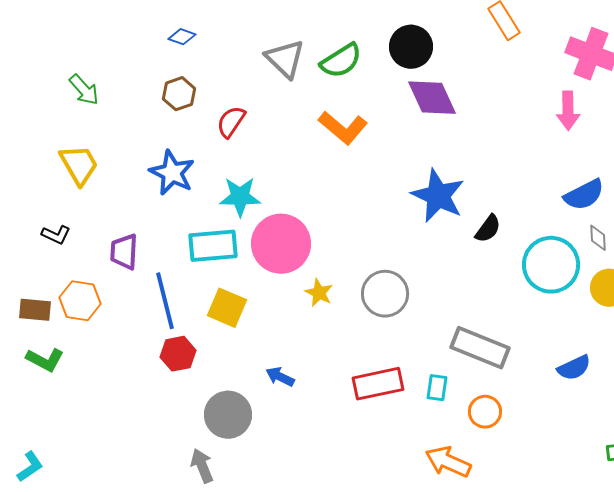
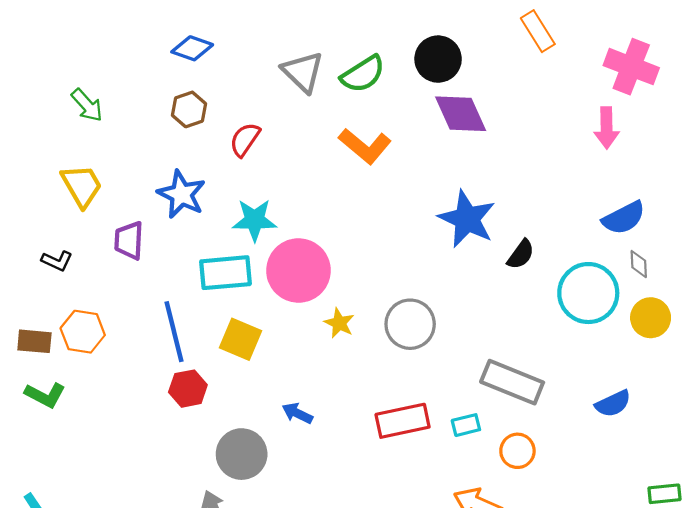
blue diamond: (182, 37) -> (192, 48), size x1.4
purple trapezoid: (124, 252) -> (129, 240), moved
cyan rectangle: (437, 388) -> (466, 425), turned 68

